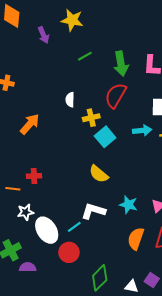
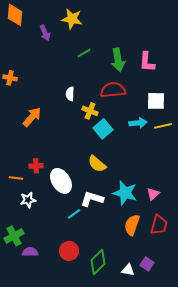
red semicircle: (116, 95) -> (113, 90), turned 55
yellow cross: (91, 118) -> (90, 111), turned 35
cyan star: (128, 205) -> (125, 193), size x1.4
white ellipse: (47, 230) -> (61, 181), moved
red circle: (69, 252) -> (69, 251), moved

